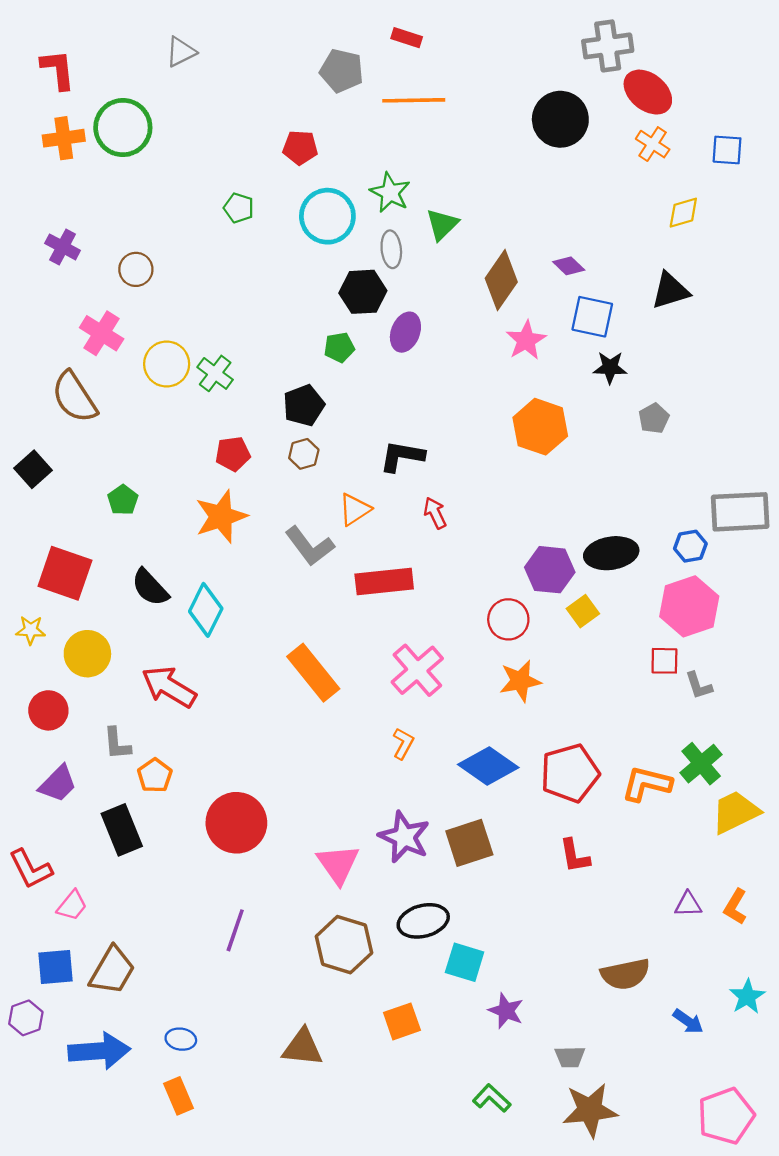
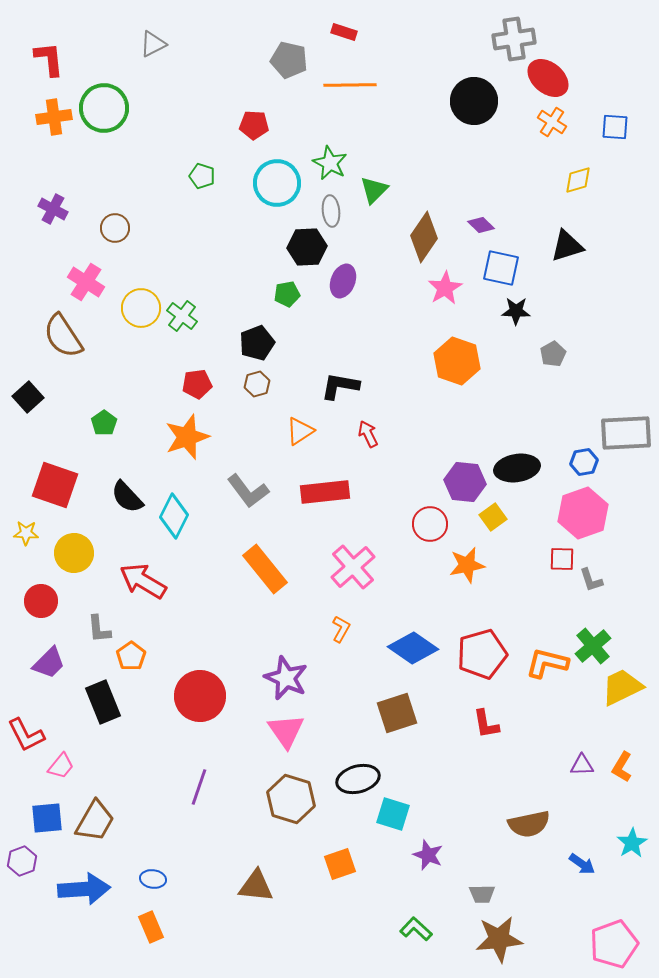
gray L-shape: (310, 546) -> (248, 491), moved
orange star: (520, 681) -> (467, 565), moved
purple star: (404, 837) -> (286, 678), moved

